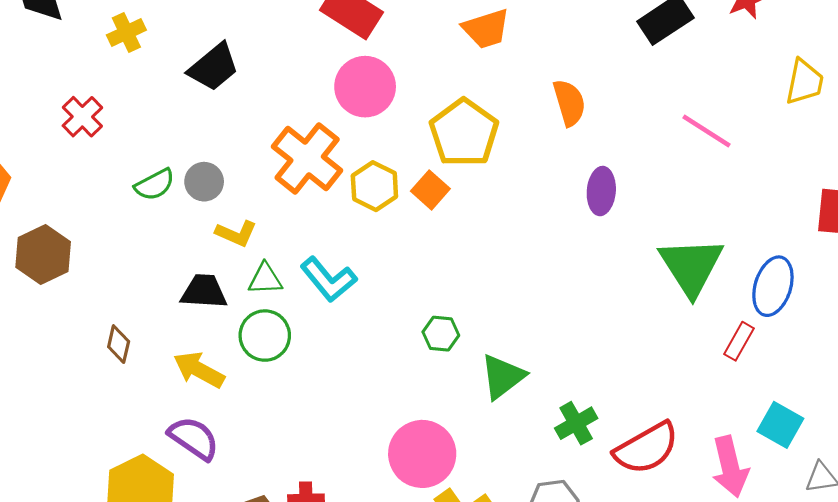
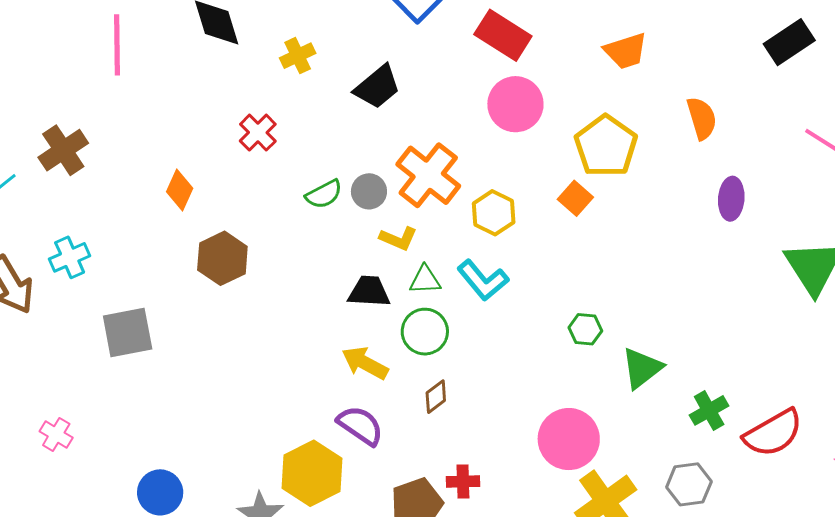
orange cross: (307, 159) -> (428, 175), moved
yellow hexagon: (374, 186) -> (494, 213), moved
brown diamond: (119, 344) -> (436, 397), moved, turned 40

